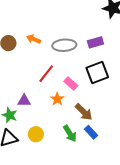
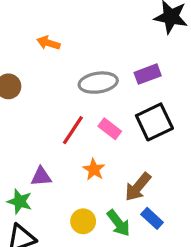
orange arrow: (34, 39) -> (48, 43), moved
pink rectangle: (71, 84) -> (110, 129), moved
brown arrow: (84, 112) -> (138, 187), turned 90
yellow circle: (36, 134) -> (83, 221), moved

